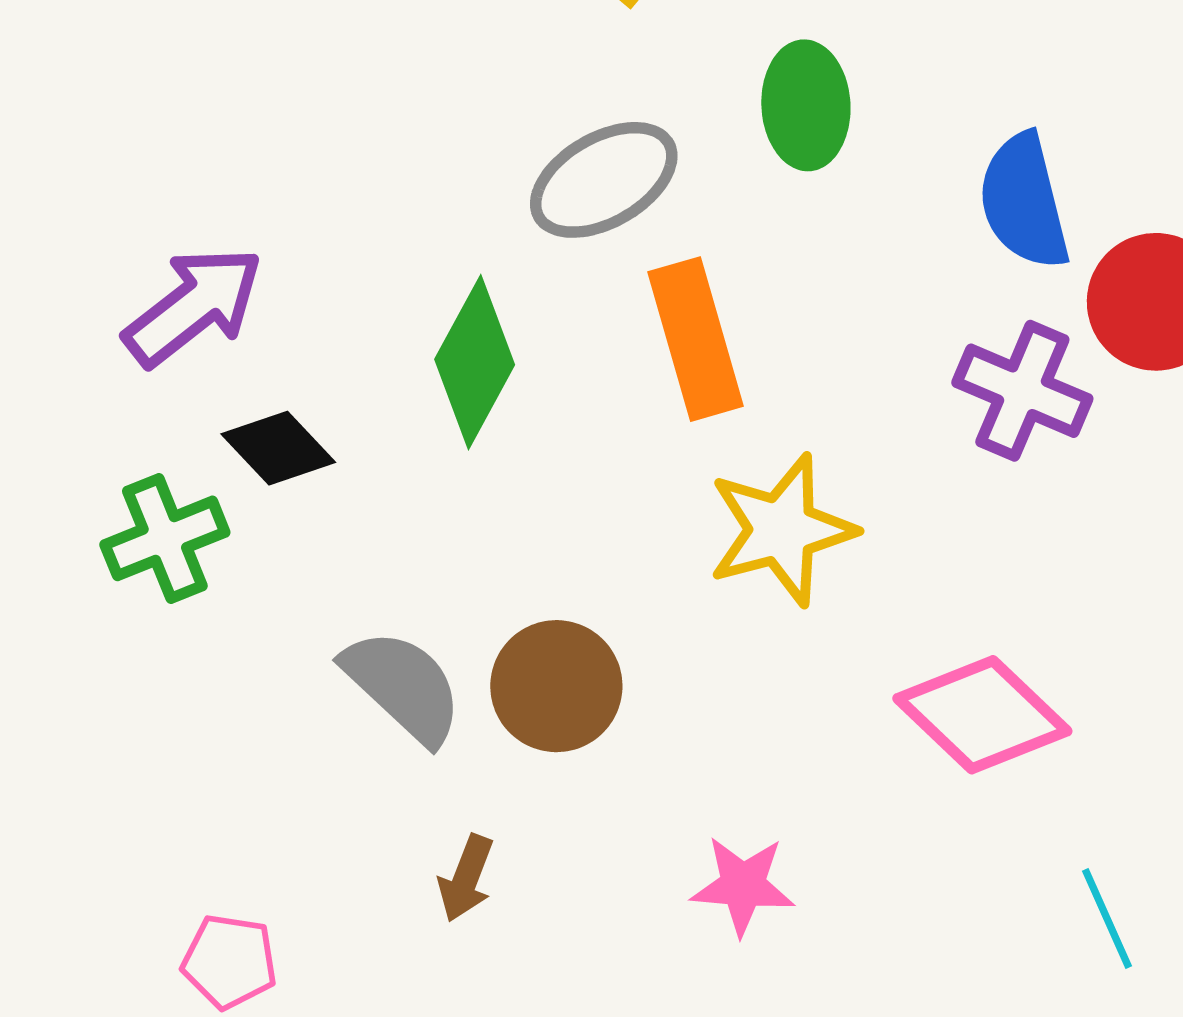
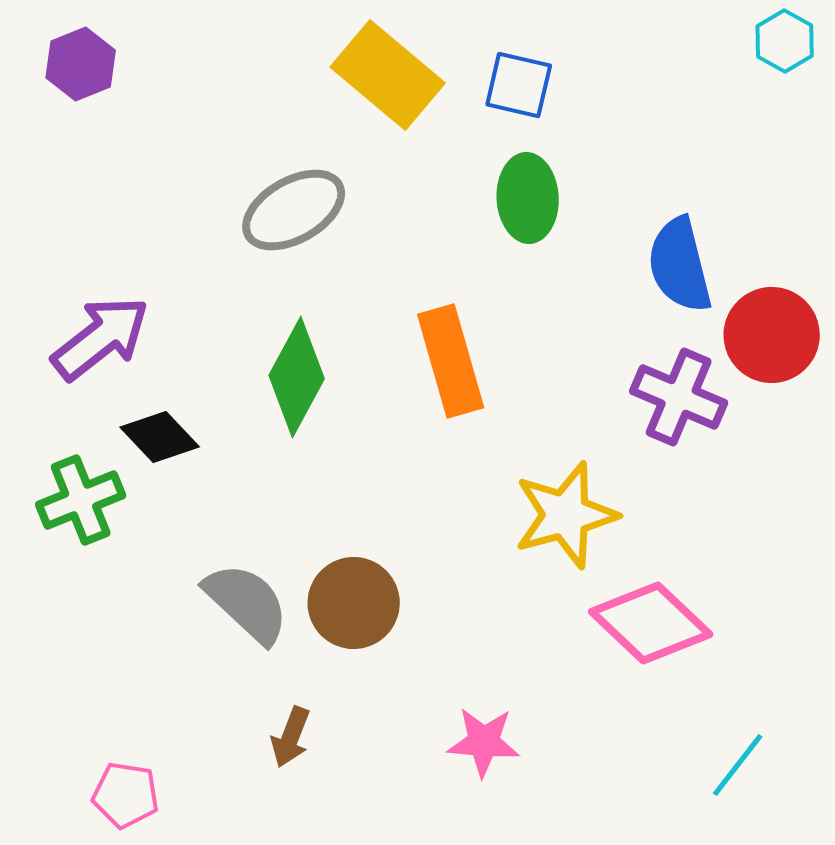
gray ellipse: (604, 180) -> (294, 210), moved
yellow star: (782, 530) -> (566, 515), moved
cyan line: (1107, 918) -> (738, 765), turned 62

